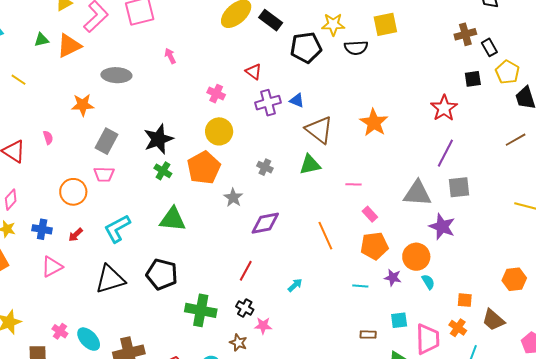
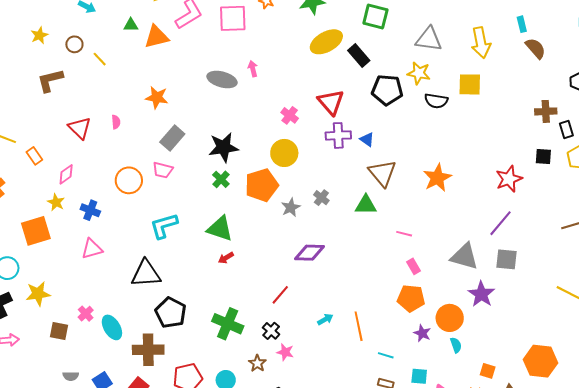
red triangle: (254, 72) -> (331, 102), size x1.6
gray ellipse: (116, 75) -> (222, 79), moved
gray star: (233, 198) -> (291, 207), moved
red arrow: (76, 235) -> (226, 258), moved
orange line: (325, 236) -> (359, 326), moved
black pentagon: (162, 274) -> (171, 313), moved
orange hexagon: (514, 279) -> (540, 361), size x1.4
cyan line: (360, 286) -> (386, 355), moved

